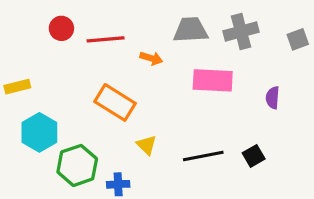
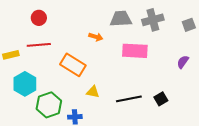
red line: (106, 39) -> (39, 45), moved
purple semicircle: (273, 98) -> (183, 62), moved, turned 32
yellow triangle: (147, 145) -> (93, 92), turned -32

